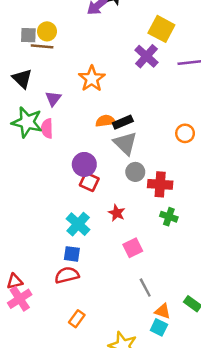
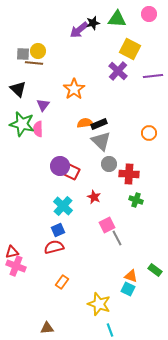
purple circle: (84, 164) -> (60, 166), moved
blue square: (72, 254) -> (58, 230), turned -32
gray line: (145, 288) -> (117, 238), moved
pink cross: (20, 299) -> (16, 266), turned -36

